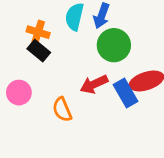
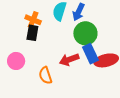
black rectangle: (39, 51) -> (32, 33), turned 56
blue rectangle: (125, 93) -> (90, 54), moved

